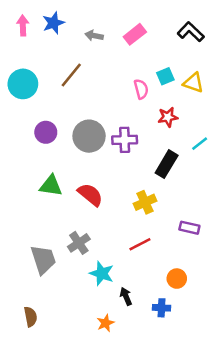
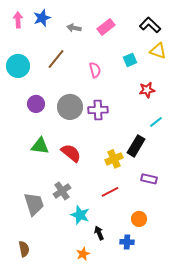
yellow triangle: (193, 83) -> (158, 51), moved
pink semicircle: (141, 89) -> (95, 70), moved
red star: (168, 117) -> (147, 90), moved
cyan line: (200, 144) -> (156, 122), moved
black rectangle: (167, 164) -> (136, 146), moved

